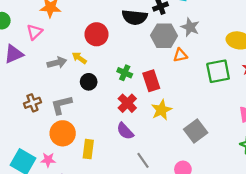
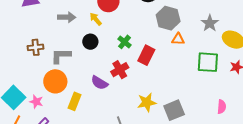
gray star: (190, 27) -> (210, 23), moved
yellow arrow: (79, 58) -> (96, 19), moved
red rectangle: (151, 81) -> (146, 55), turned 30
yellow star: (161, 110) -> (147, 102), moved
purple semicircle: (125, 131) -> (99, 83), moved, turned -30

